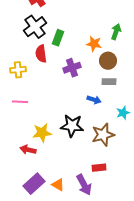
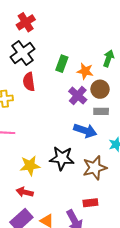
green rectangle: (58, 38) -> (62, 64), moved
purple cross: (72, 68) -> (78, 96), moved, turned -30
blue arrow: (94, 100) -> (85, 131), size x1.5
red arrow: (28, 150) -> (25, 192), moved

